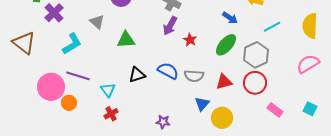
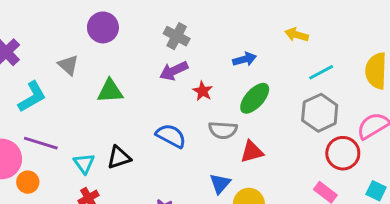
blue arrow: (230, 18) -> (245, 59), moved, turned -49
purple arrow: (170, 26) -> (174, 71), turned 36
gray hexagon: (256, 55) -> (320, 113), moved
black triangle: (137, 75) -> (119, 158), moved
gray semicircle: (194, 76) -> (223, 130), moved
red circle: (255, 83) -> (343, 153), moved

